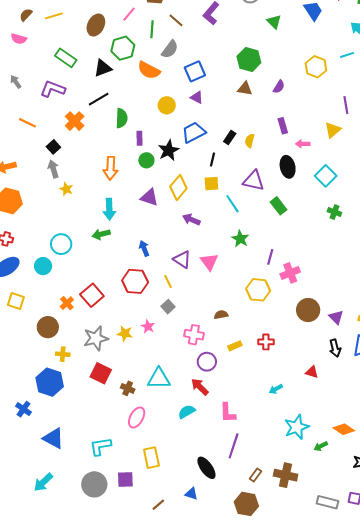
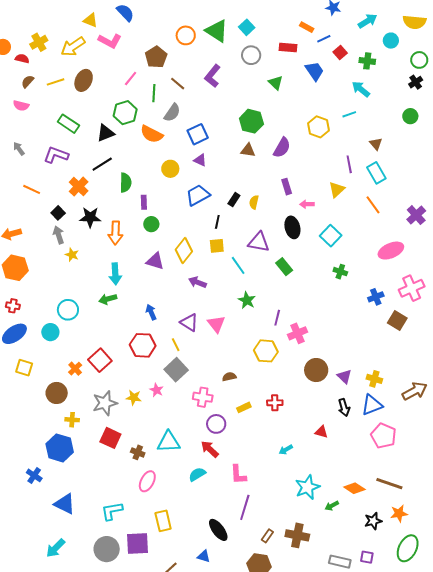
brown ellipse: (96, 25) -> (84, 80), moved
purple semicircle: (279, 87) -> (282, 148), size x1.5
black star: (169, 150) -> (90, 217), moved, turned 30
gray square: (168, 307) -> (176, 370), size x1.6
purple square: (125, 480) -> (137, 543), size x1.4

